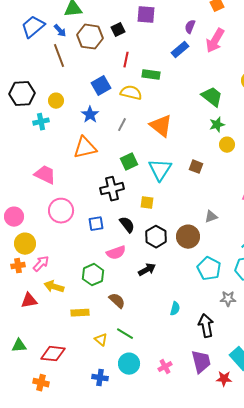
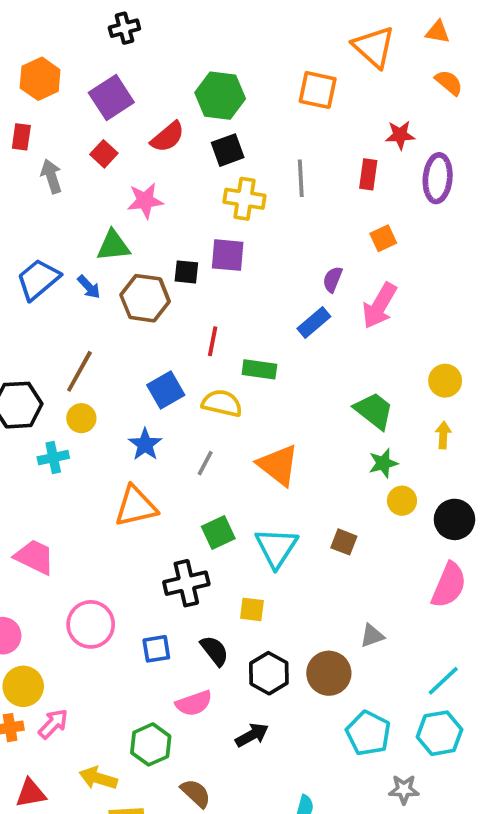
purple square: (146, 15) -> (228, 255), moved
black square: (118, 30) -> (186, 272), moved, turned 32
brown line: (59, 56) -> (79, 371), moved, turned 50
pink trapezoid: (45, 175) -> (34, 557), moved
yellow arrow: (54, 287) -> (98, 778), moved

